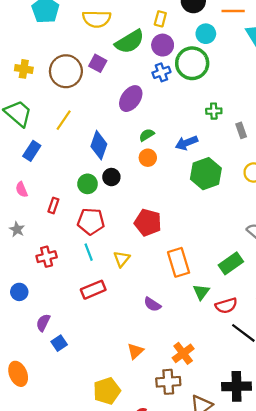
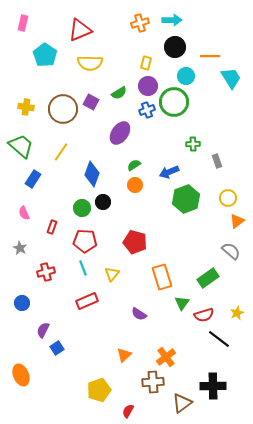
green semicircle: (130, 42) -> (119, 93), moved, size x0.6

